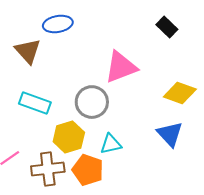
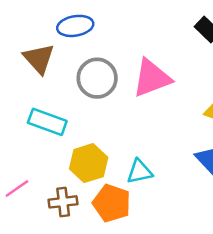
gray circle: (92, 102) -> (97, 78), moved
brown cross: (48, 169) -> (63, 202), size x0.7

